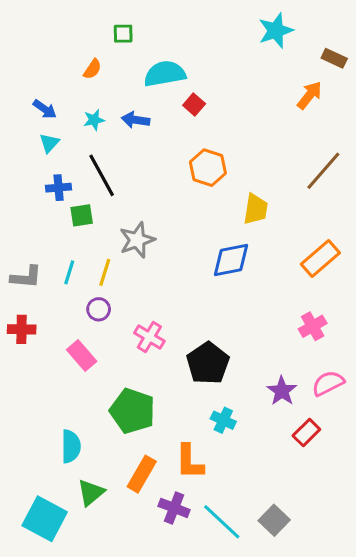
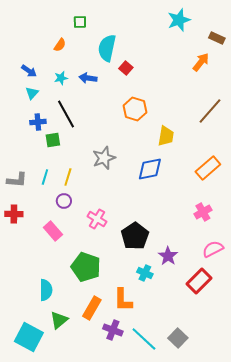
cyan semicircle: (165, 74) -> (107, 48), turned -68
gray star: (137, 240) -> (104, 158), moved
purple star: (282, 391) -> (168, 256), moved
red rectangle: (306, 432) -> (199, 281), size x1.4

